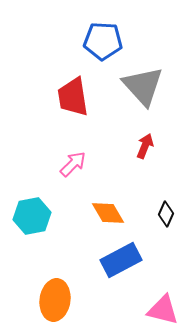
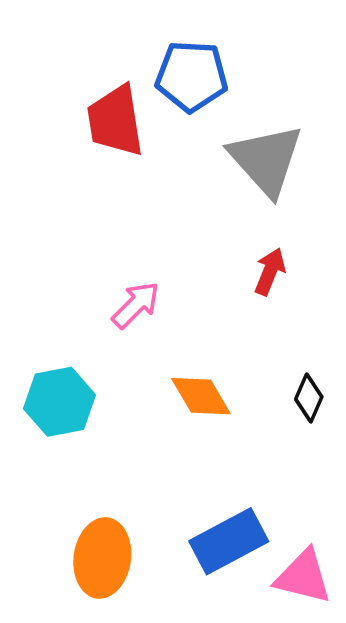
red trapezoid: (73, 97) -> (115, 121), moved
blue rectangle: (121, 260) -> (229, 541), moved

